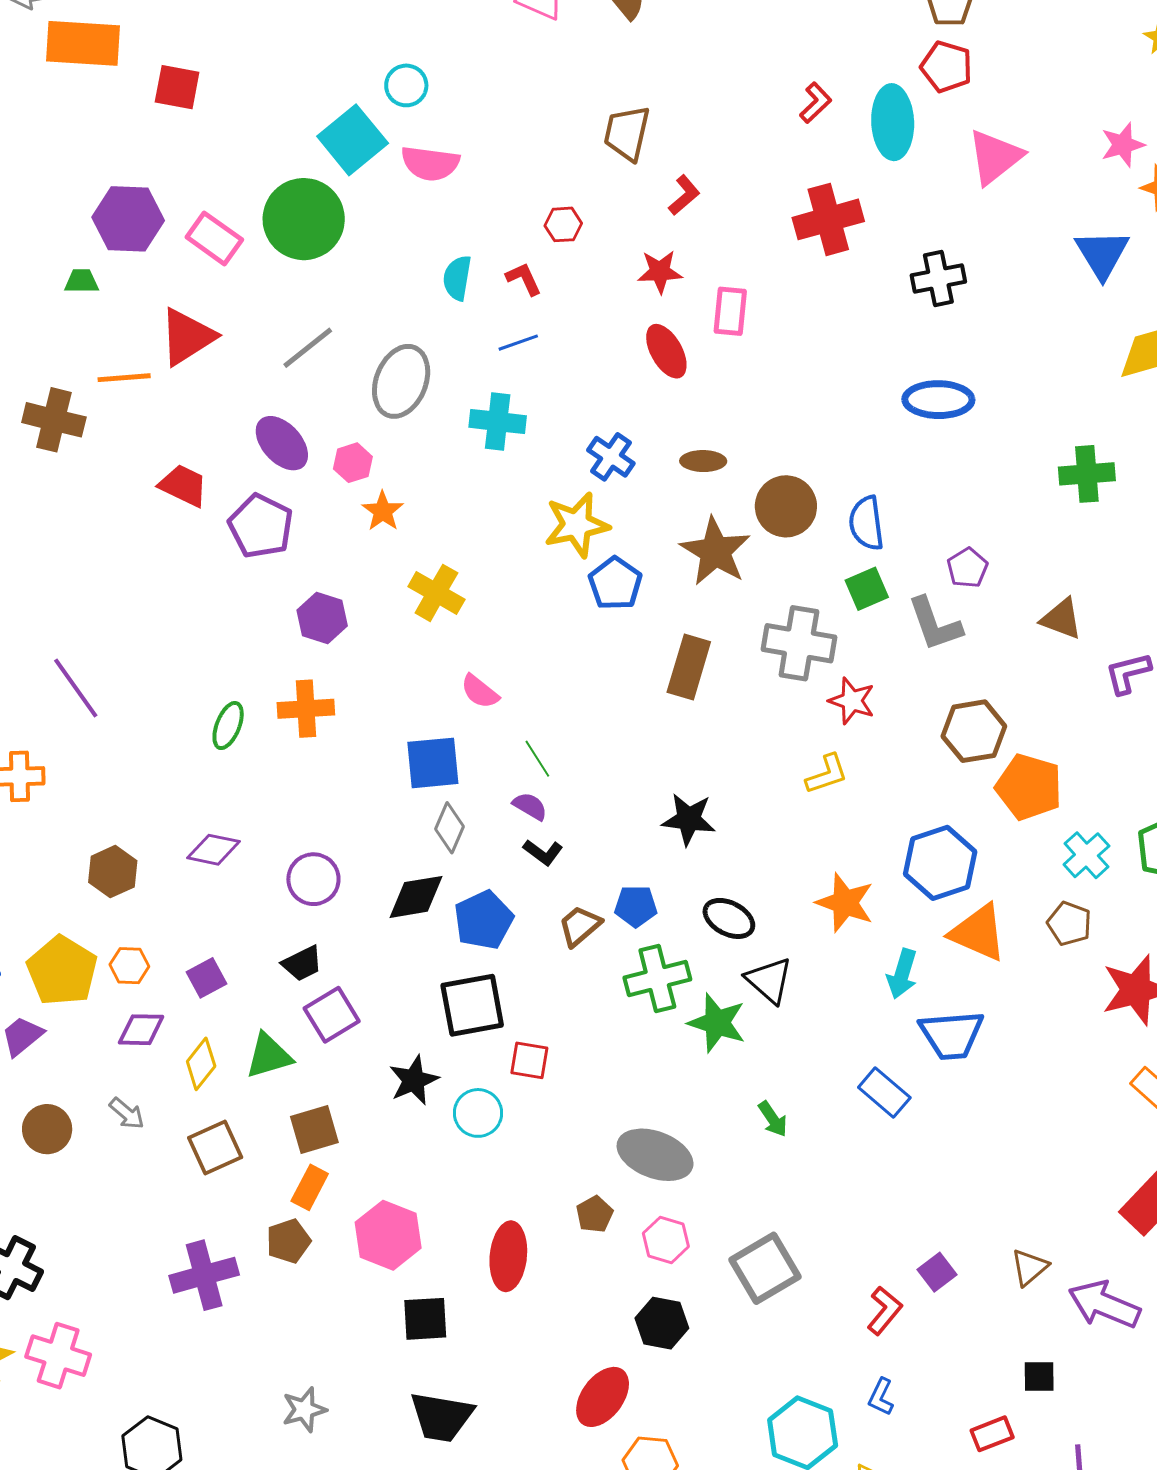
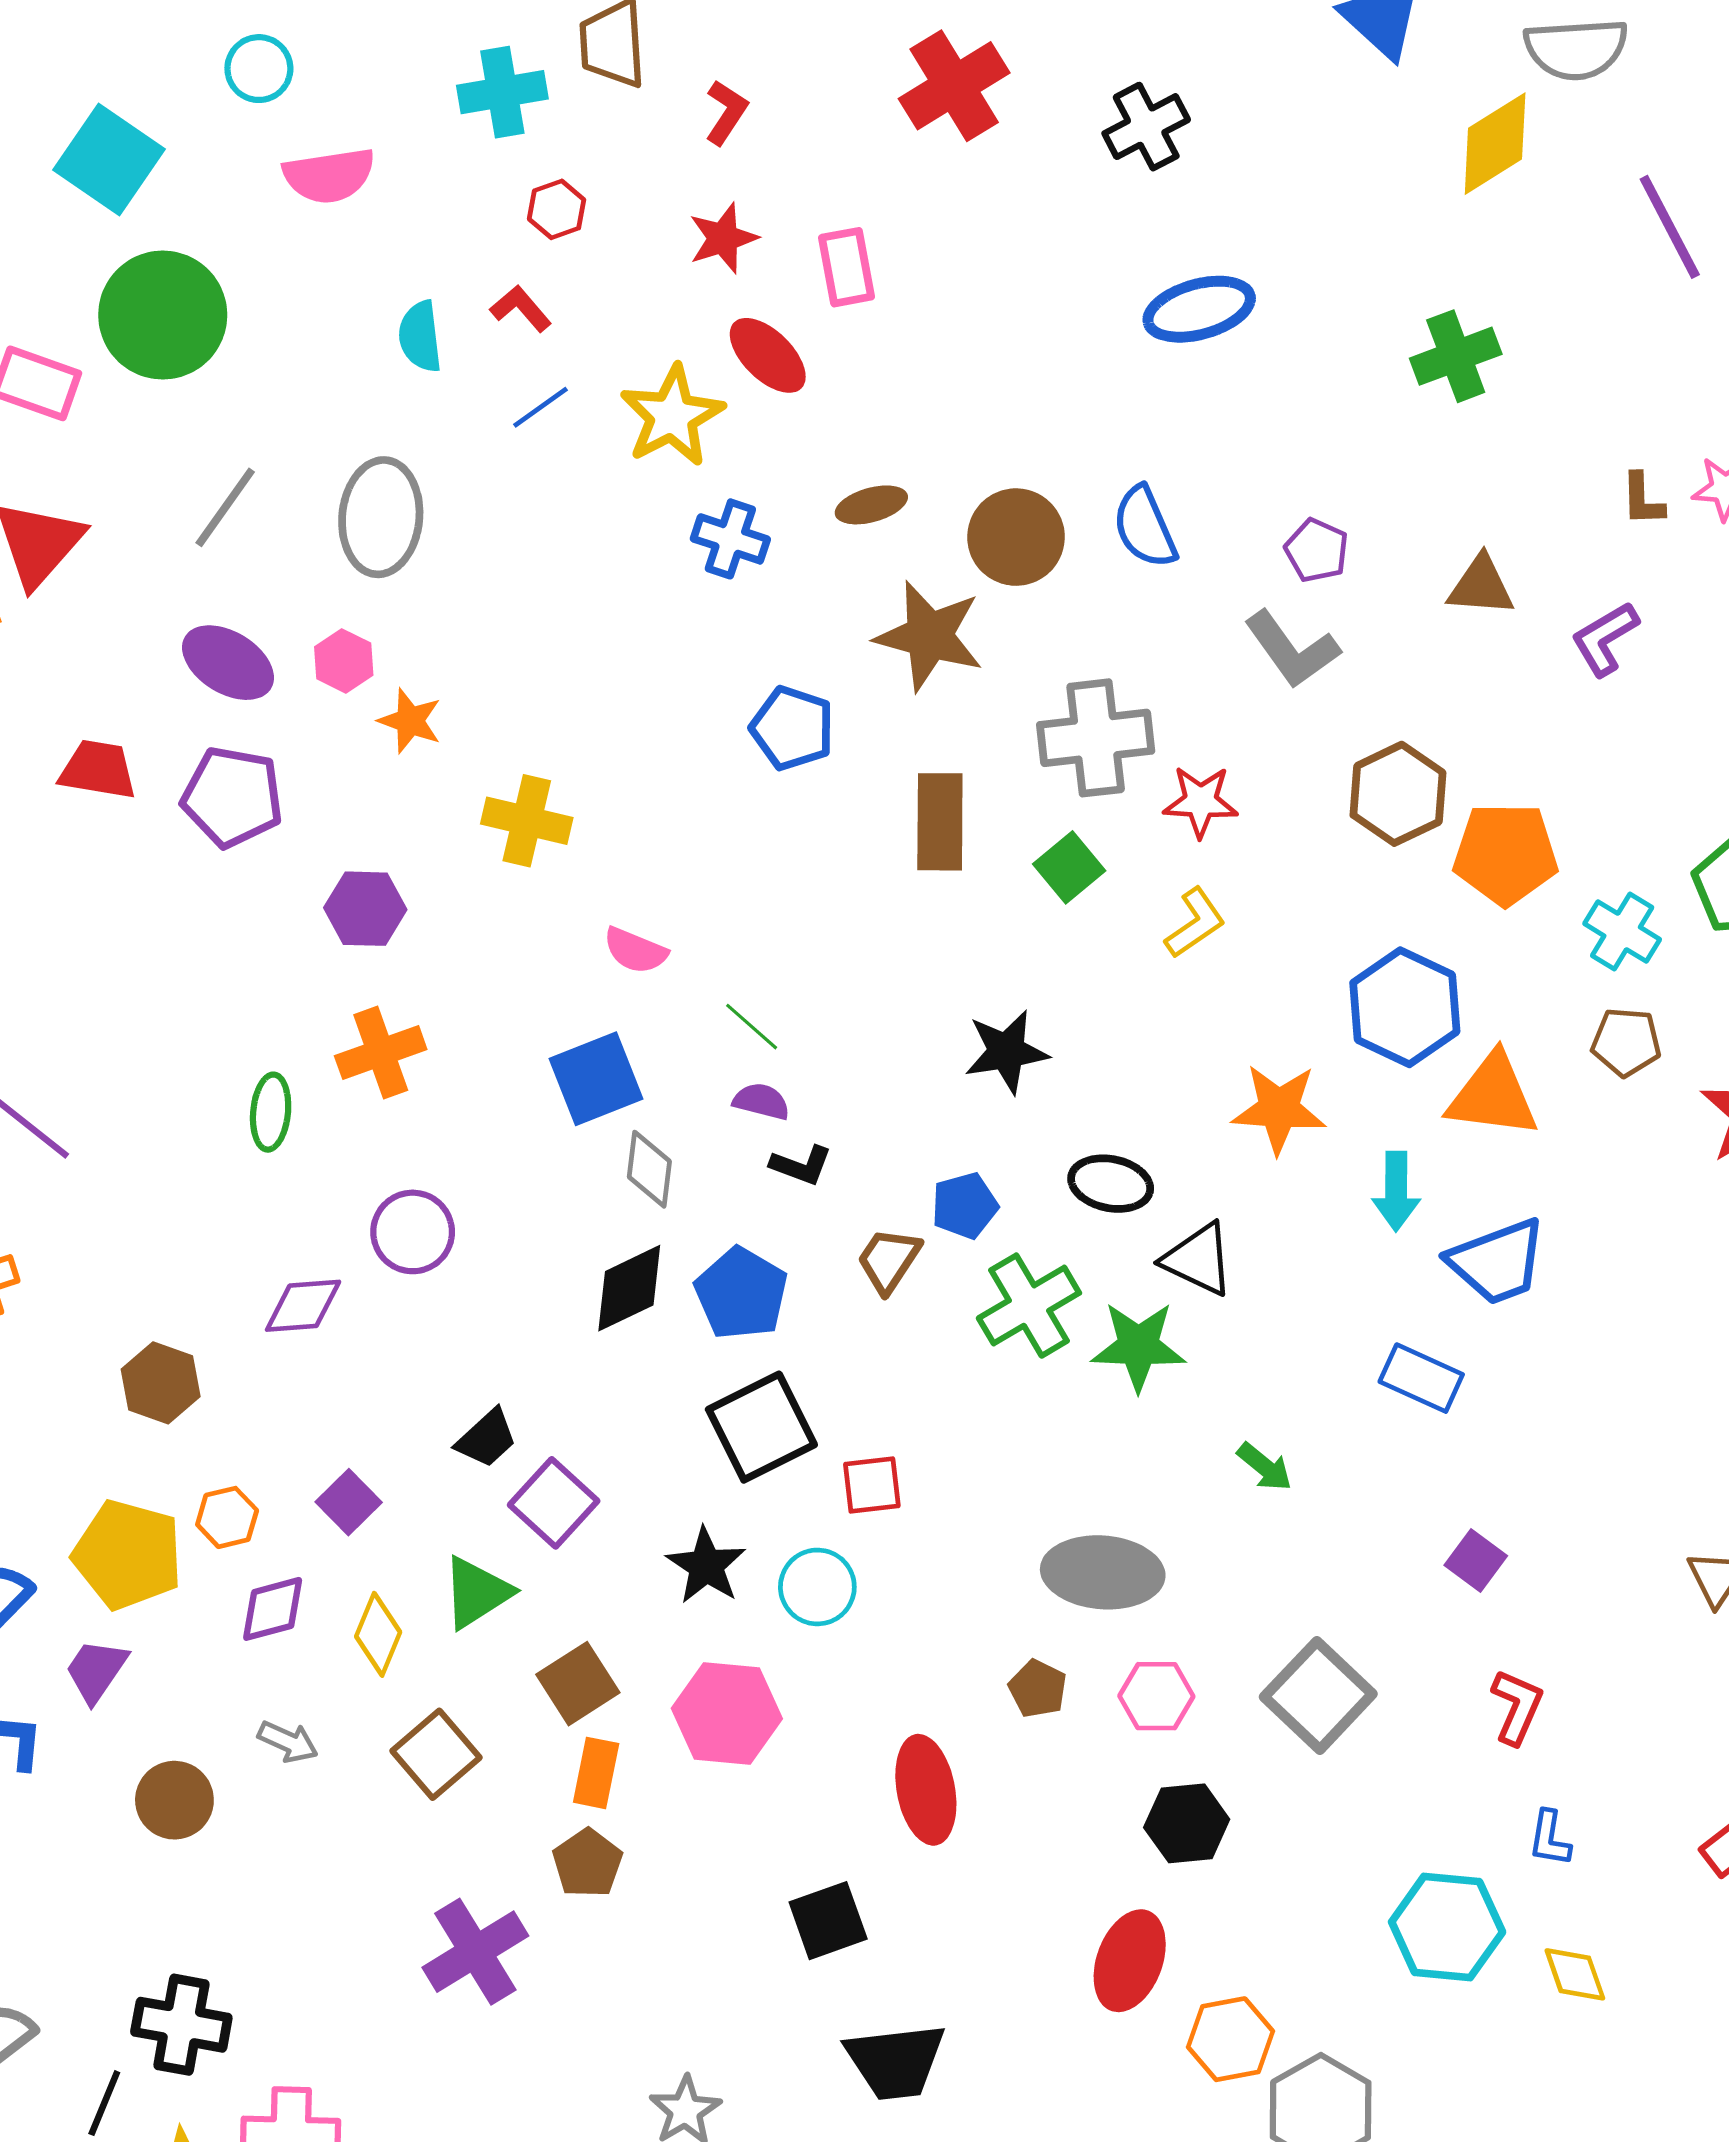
cyan square: (353, 140) -> (109, 160), moved
cyan cross: (498, 421) -> (502, 92), moved
yellow star: (577, 525) -> (672, 416), moved
green square: (867, 589) -> (1069, 867), moved
purple circle: (313, 879) -> (413, 1232), moved
pink hexagon: (388, 1235) -> (727, 1713), moved
purple square: (937, 1272) -> (1476, 1560), moved

